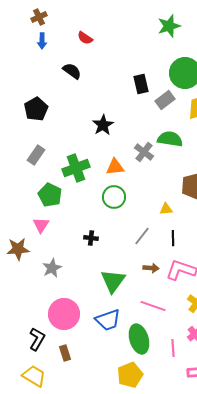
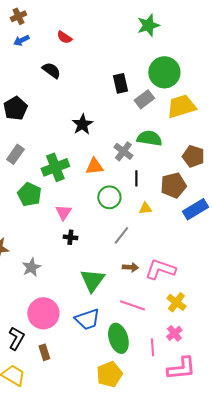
blue arrow: (42, 41) -> (21, 40), turned 63
green circle: (114, 197) -> (109, 197), moved
pink triangle: (41, 225) -> (63, 212), moved
black line: (173, 238) -> (136, 178), moved

